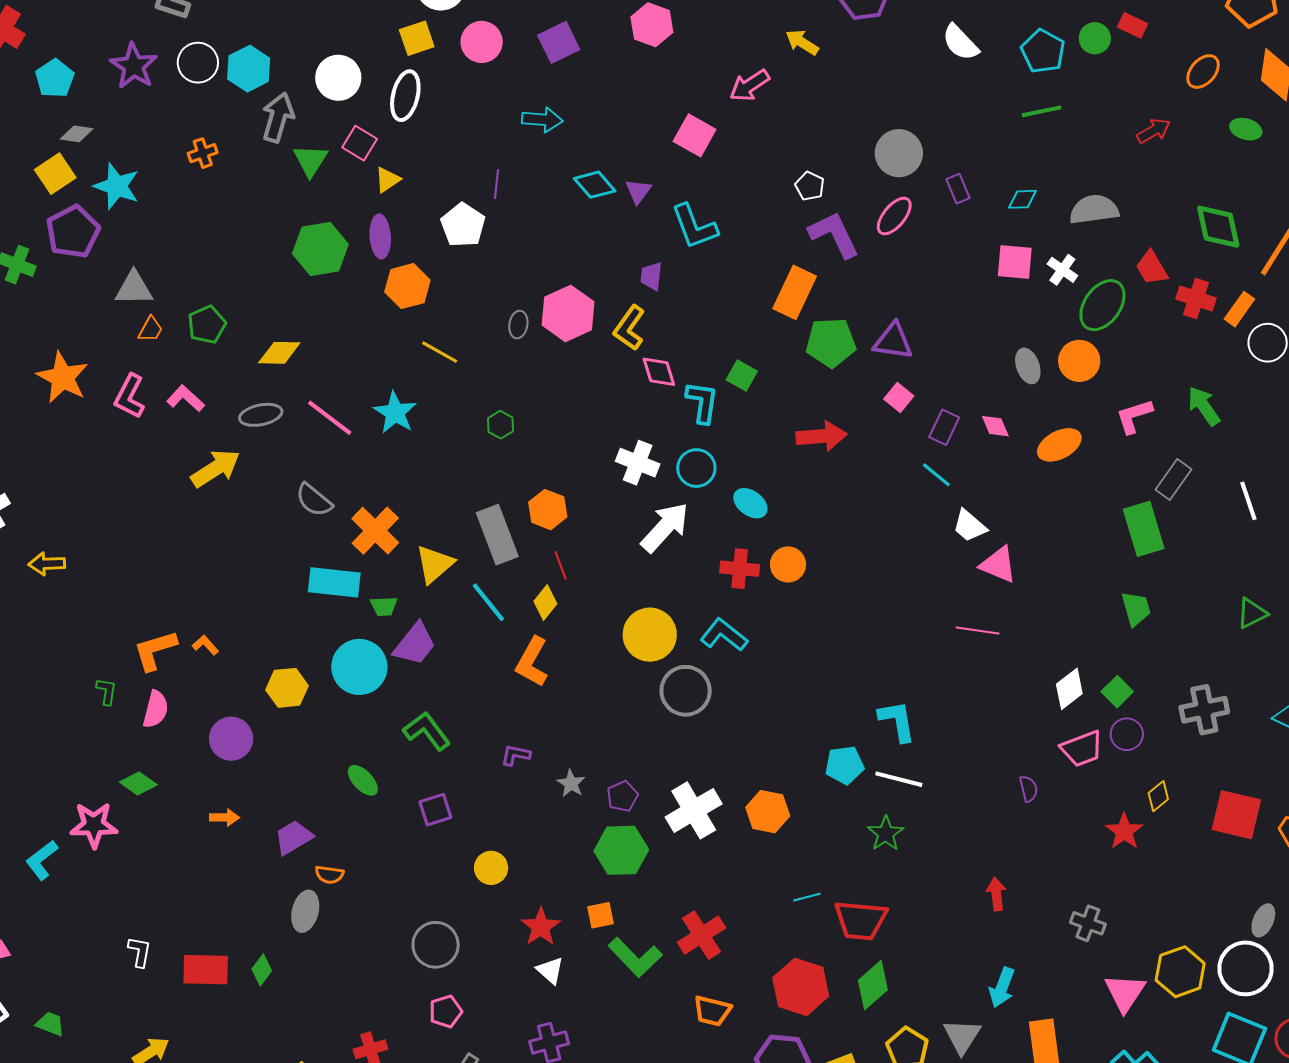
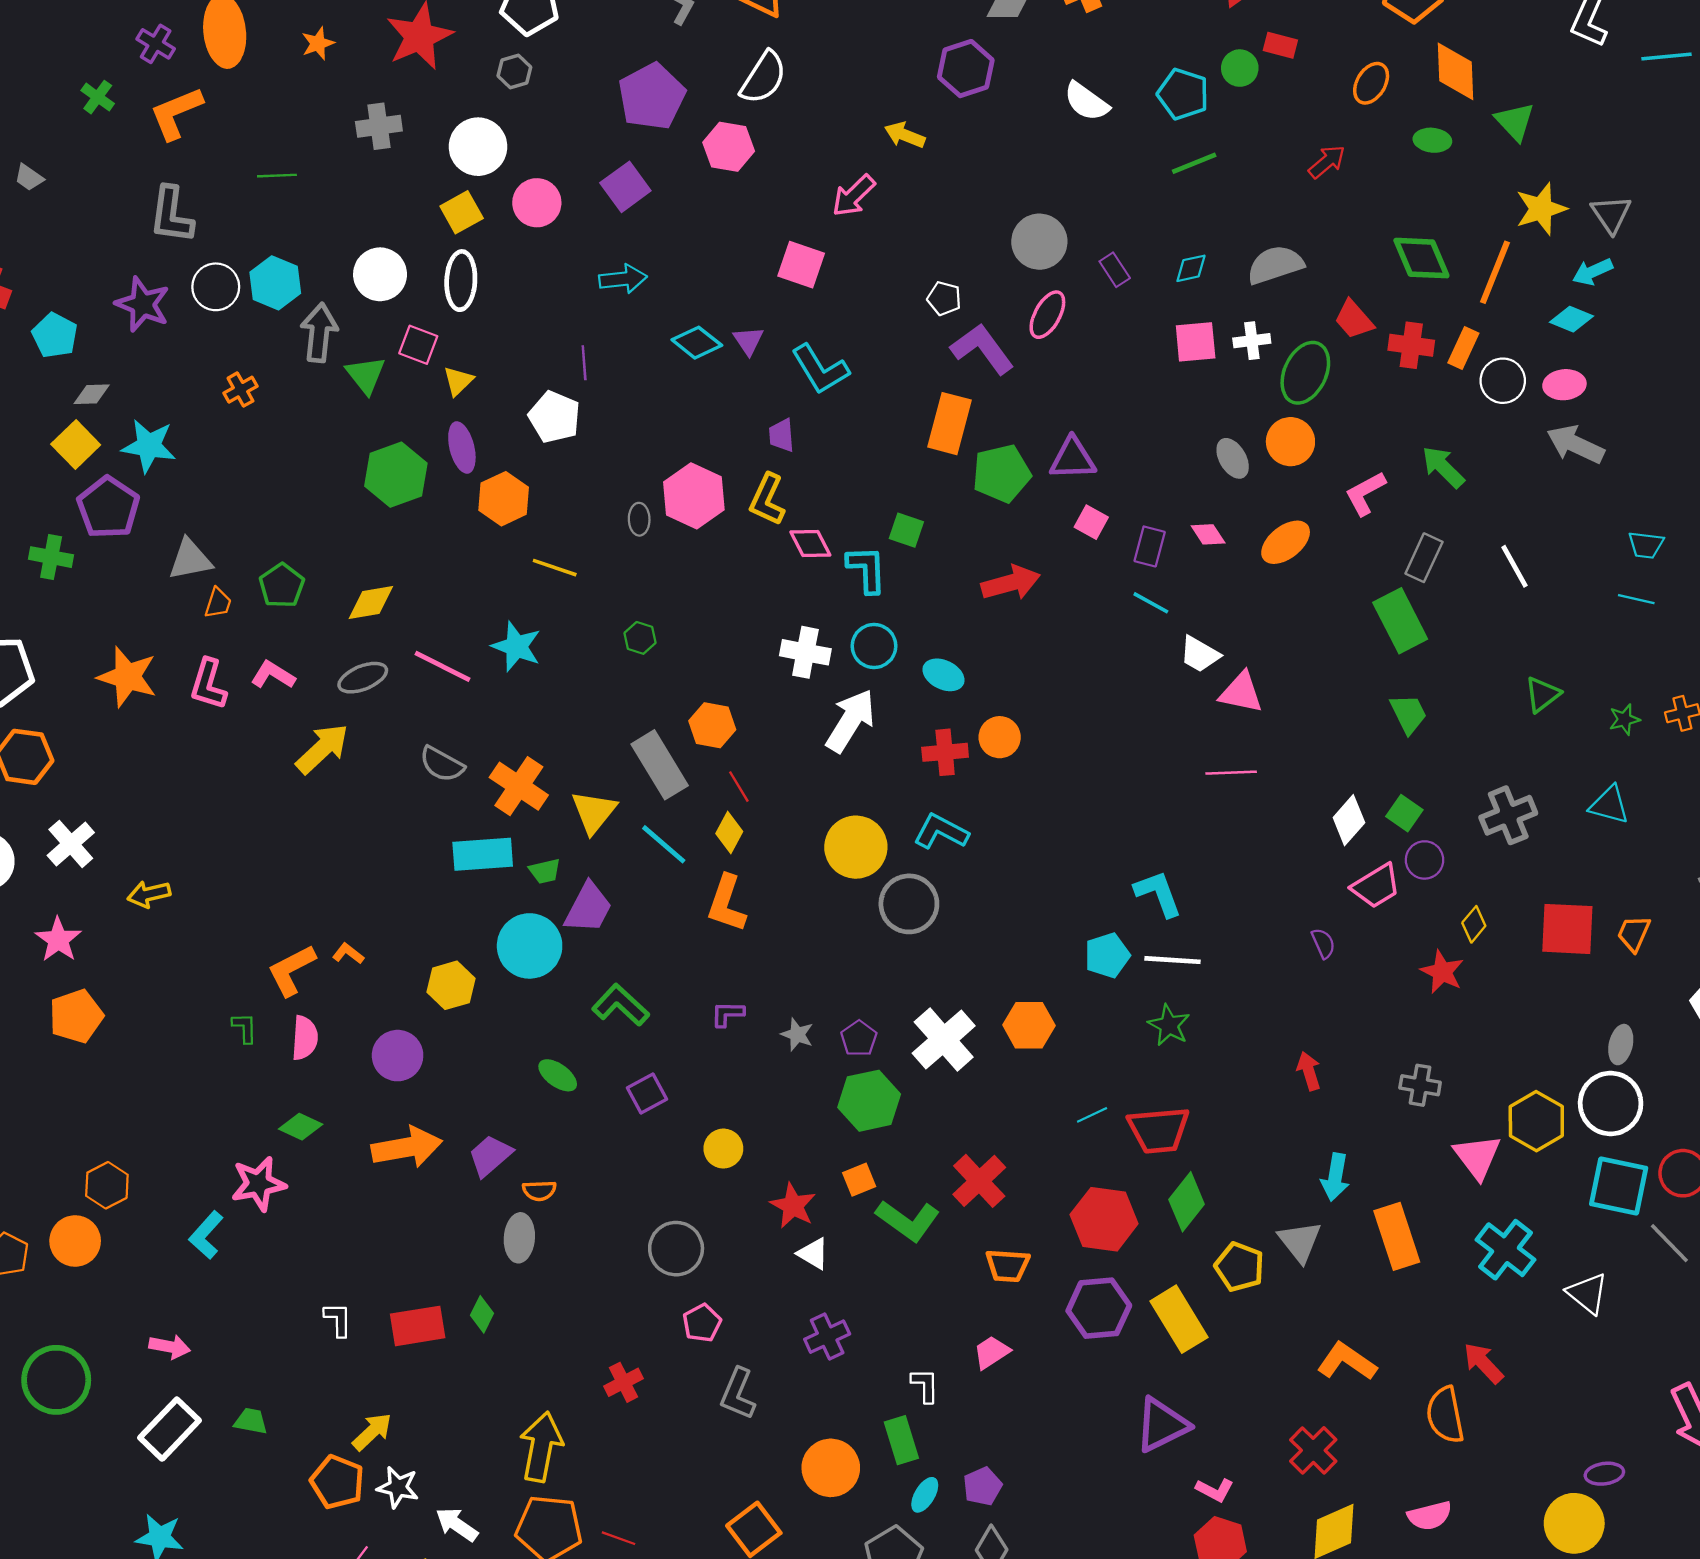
white cross: (1062, 270) -> (1252, 341), turned -32
orange arrow: (225, 817) -> (407, 1147), size x2.0

